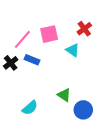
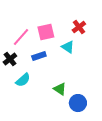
blue rectangle: (32, 60) -> (39, 56), moved, turned -40
cyan semicircle: (30, 108) -> (23, 80), moved

